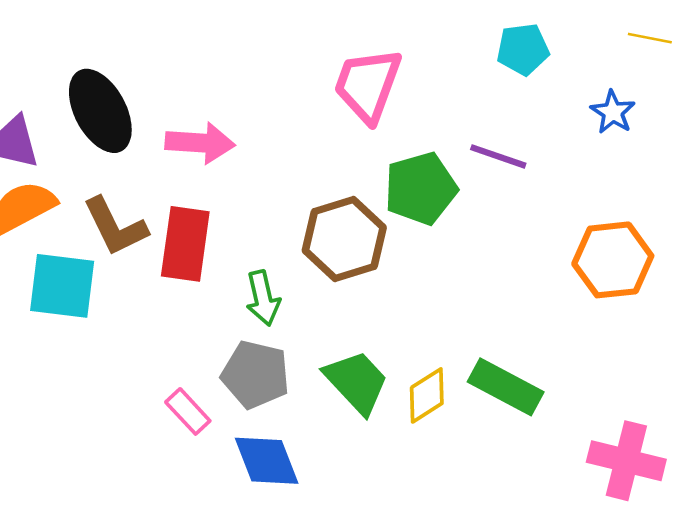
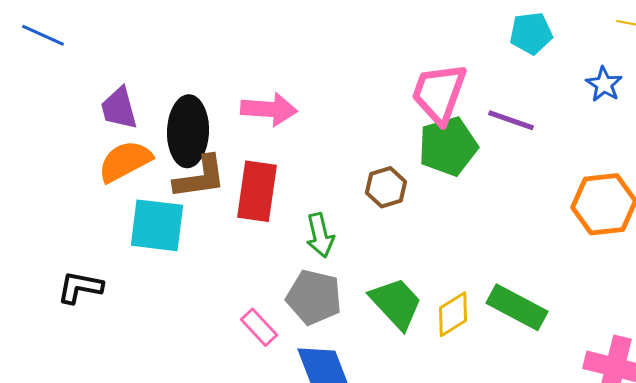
pink trapezoid: (368, 85) -> (439, 93), moved
black ellipse: (100, 111) -> (188, 131), moved, turned 30
brown L-shape: (115, 227) -> (200, 177), turned -72
brown hexagon: (344, 239) -> (386, 187), size x0.6

